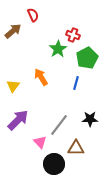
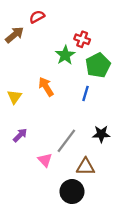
red semicircle: (33, 15) -> (37, 17), turned -96
purple arrow: (18, 120) -> (20, 135), size x0.6
black circle: (54, 164) -> (72, 192), moved

